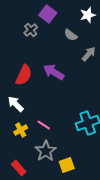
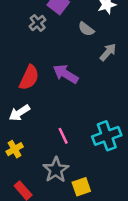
white arrow: (16, 104) -> (19, 113), turned -78
pink line: (44, 125) -> (63, 136), moved, turned 32
yellow cross: (21, 130) -> (15, 149), moved

